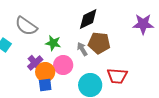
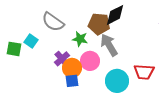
brown pentagon: (99, 43) -> (99, 24), moved
gray arrow: (82, 49) -> (109, 45), size x1.6

